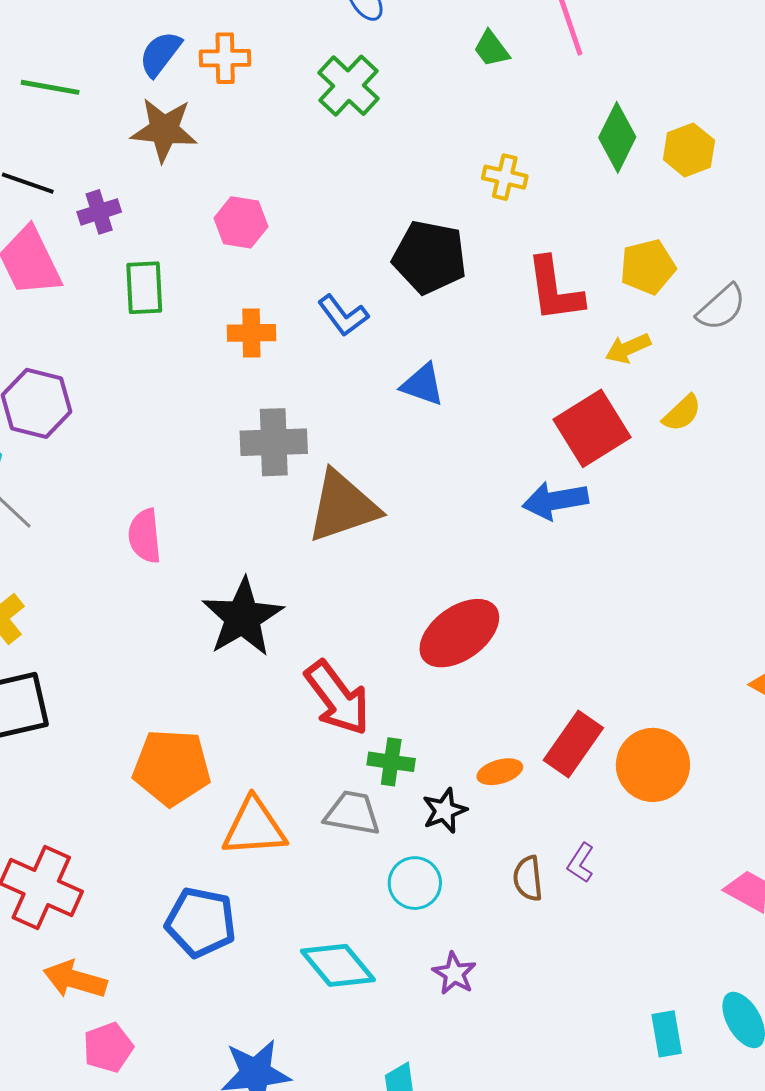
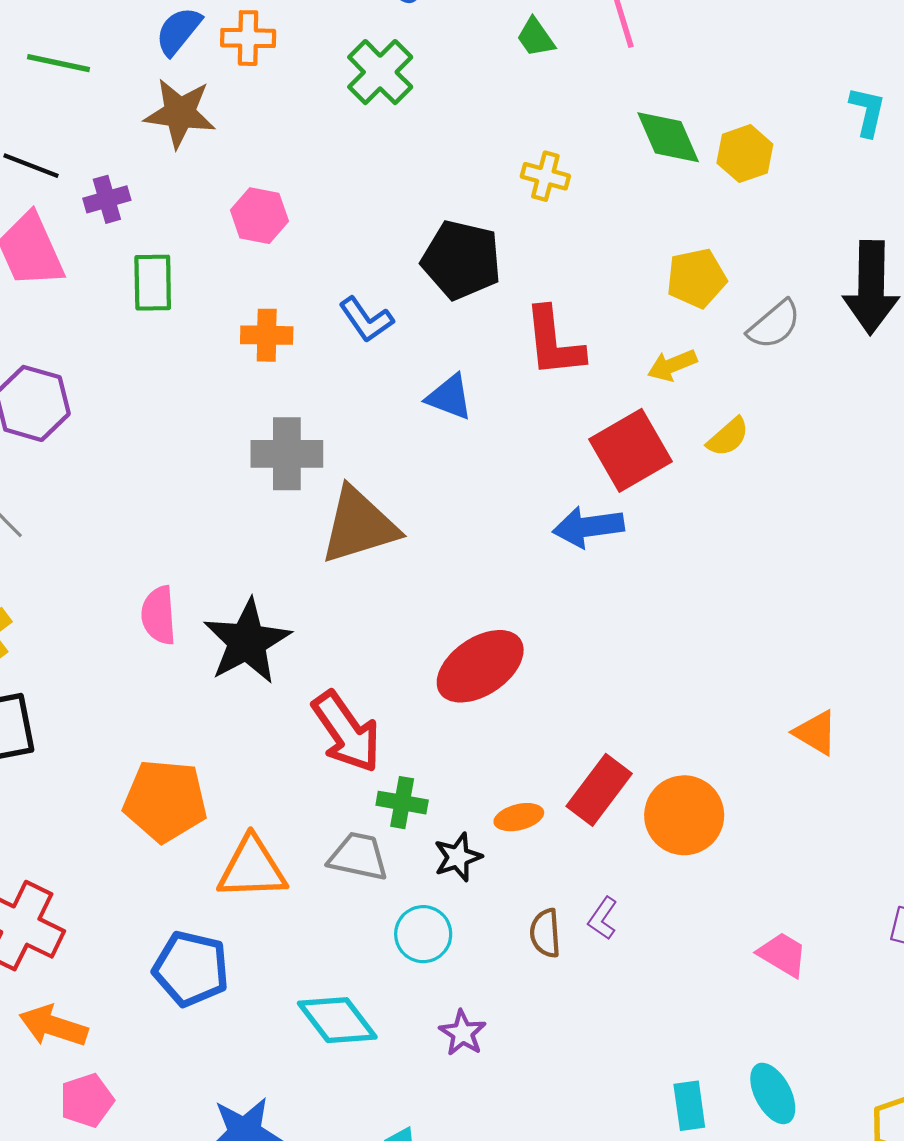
green diamond: (617, 137) -> (668, 137), turned -52
red L-shape: (555, 290) -> (554, 342), moved
pink semicircle: (145, 536) -> (159, 615), moved

